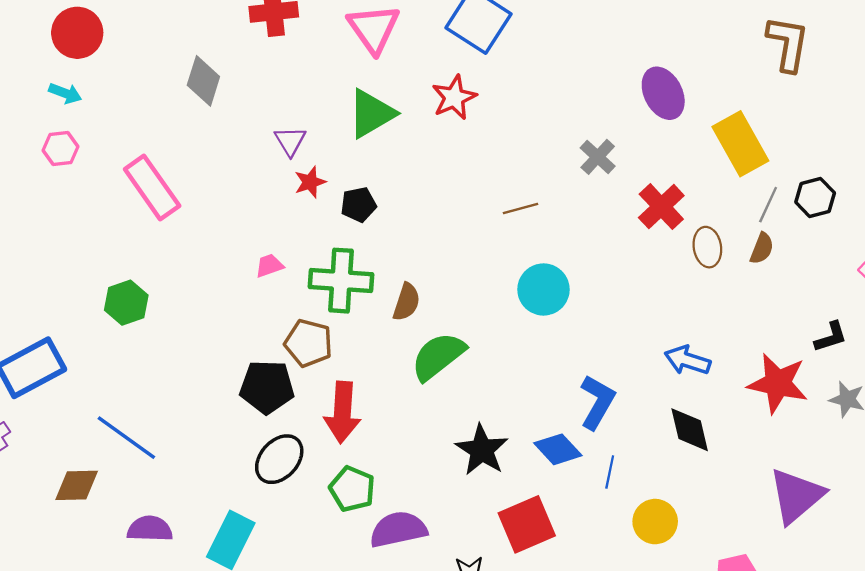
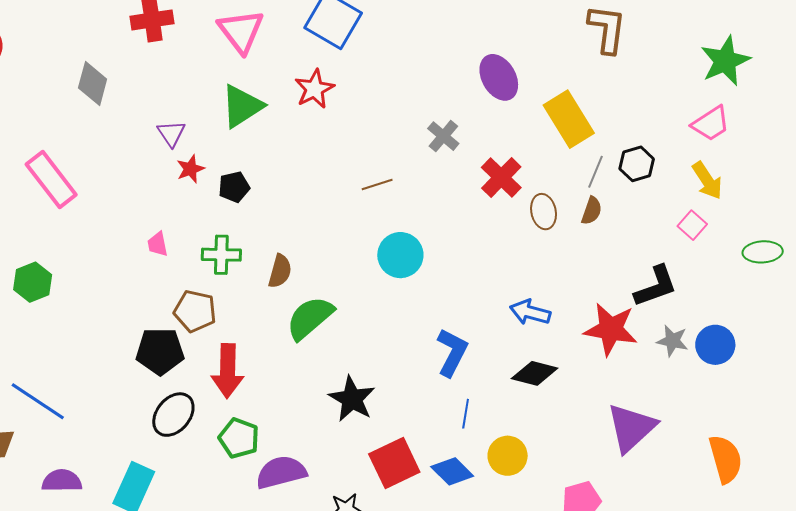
pink trapezoid: (269, 266) -> (158, 244), turned -80
green cross: (341, 281) -> (221, 255), size x0.7
black L-shape: (831, 337) -> (656, 286), size x1.5
black diamond: (690, 430) -> (535, 373), turned -60
blue diamond: (558, 449) -> (452, 471), moved

